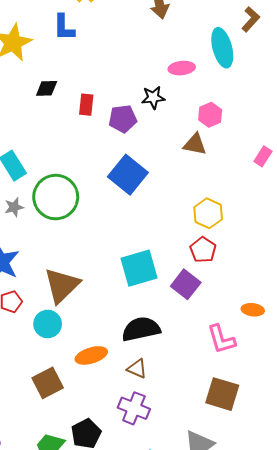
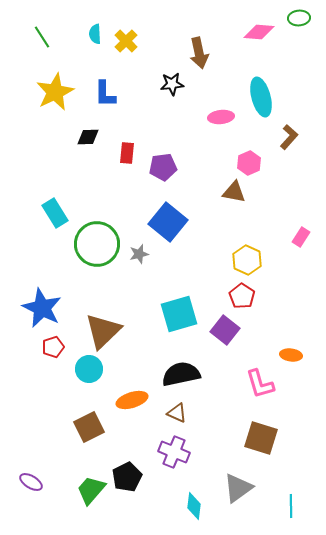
brown L-shape: (251, 19) -> (289, 137), moved
blue L-shape: (64, 27) -> (105, 94), moved
black star: (153, 97) -> (172, 84), moved
pink rectangle: (263, 156) -> (301, 237), moved
gray star: (14, 207) -> (139, 254), moved

